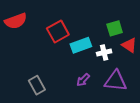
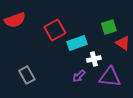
white cross: (104, 53) -> (94, 59), moved
gray rectangle: (37, 85) -> (27, 75), moved

